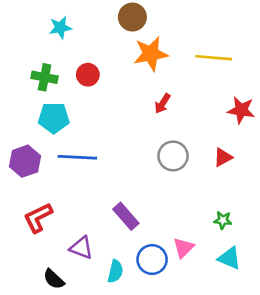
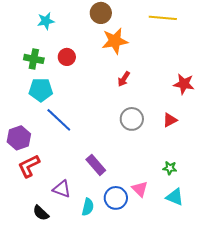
yellow line: (214, 58) -> (163, 18), moved
blue line: (77, 157) -> (59, 120), turned 40
purple hexagon: (25, 161) -> (19, 138), moved
pink triangle: (184, 248) -> (140, 189), turned -30

